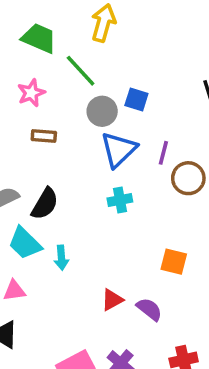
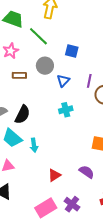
gray circle: (102, 111) -> (45, 66), moved
blue triangle: (119, 150) -> (63, 81), size x0.6
red triangle: (112, 300) -> (54, 175), moved

